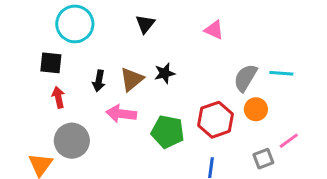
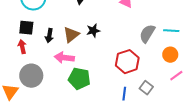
black square: (51, 63) -> (26, 28), moved
orange circle: (256, 109) -> (170, 55), moved
green pentagon: (168, 132) -> (79, 79), moved
gray square: (263, 159) -> (146, 88), moved, turned -32

